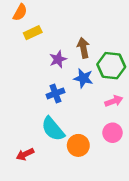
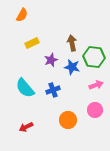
yellow rectangle: (33, 33) -> (32, 43), moved
purple star: (58, 59) -> (51, 60), moved
blue cross: (55, 93) -> (53, 90), moved
cyan semicircle: (53, 129) -> (25, 88), moved

